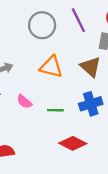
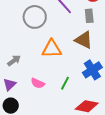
green line: (55, 110) -> (65, 83), turned -48

